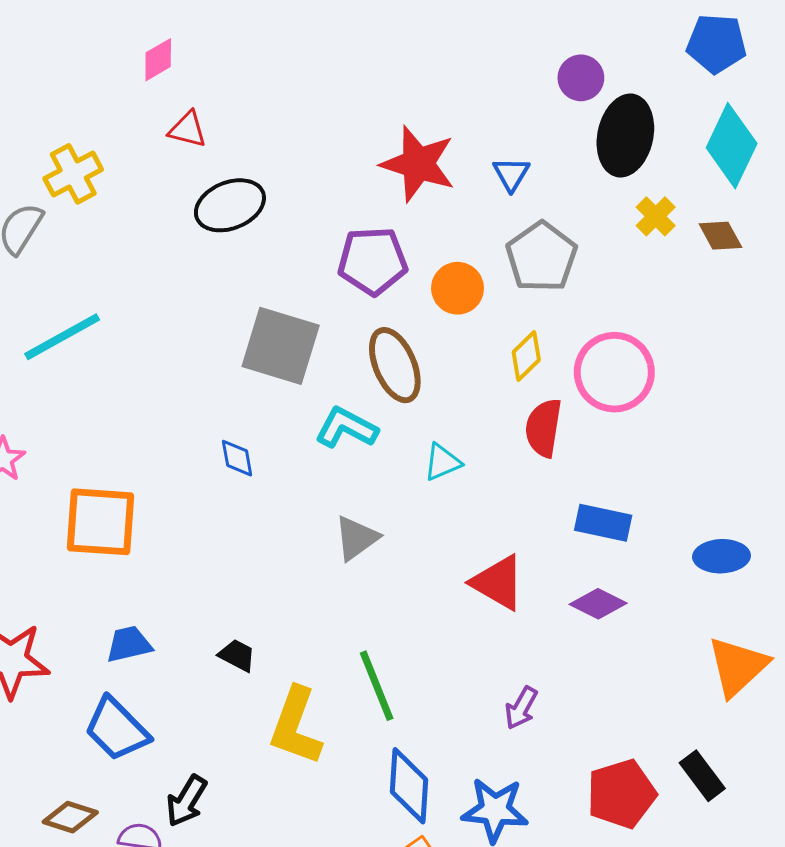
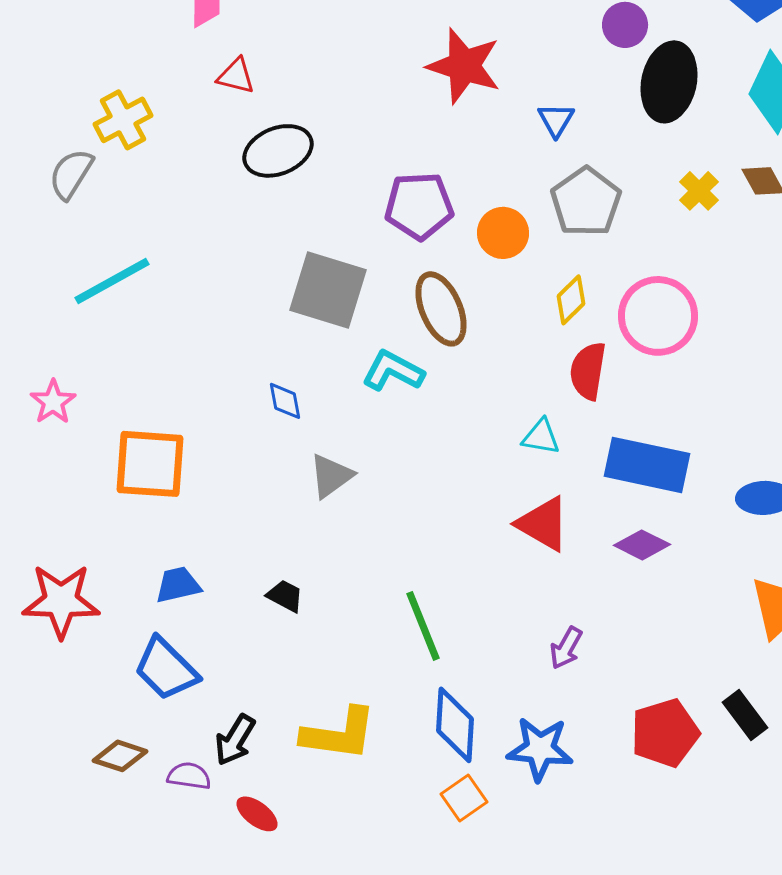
red star: (418, 164) -> (464, 66), moved
yellow cross: (656, 216) -> (699, 191), moved
cyan triangle: (442, 462) -> (541, 437), moved, turned 33
blue rectangle: (603, 523) -> (647, 465), size x1.5
gray triangle: (356, 538) -> (331, 476), moved
yellow L-shape: (296, 726) -> (339, 734), moved, turned -102

